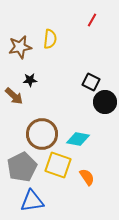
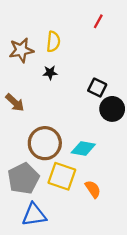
black star: (30, 80) -> (50, 73), moved

